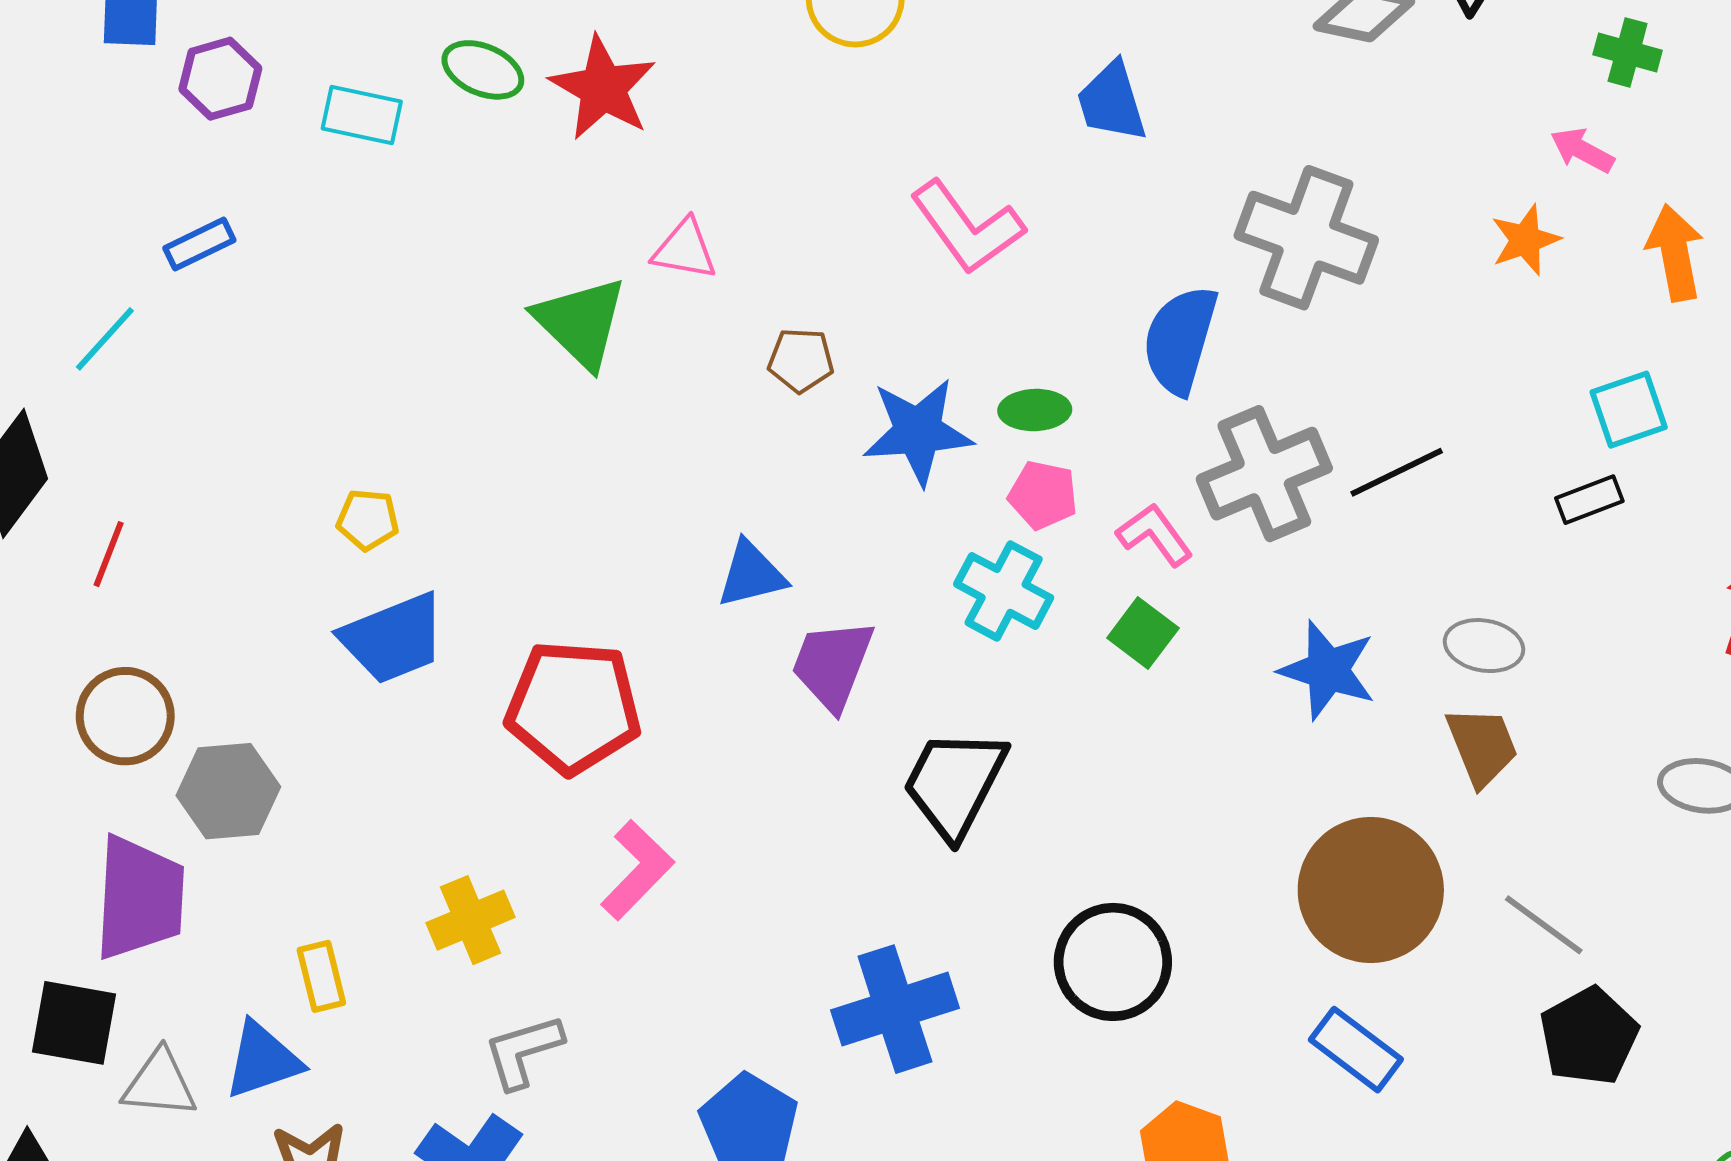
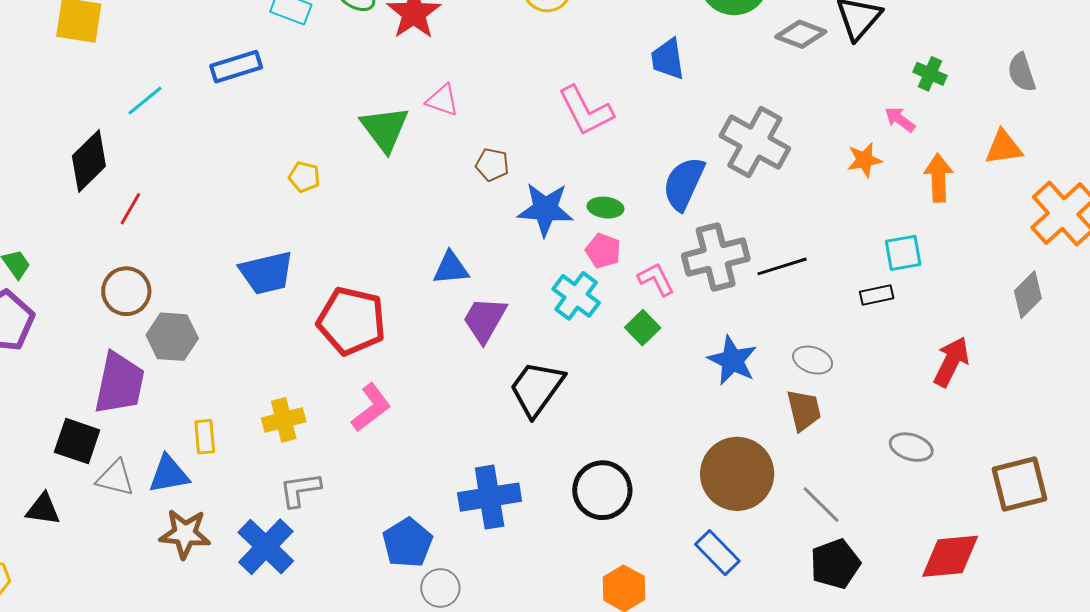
blue rectangle: (199, 244) -> (236, 67), moved, size x1.4
yellow pentagon: (368, 520) -> (304, 177), moved

